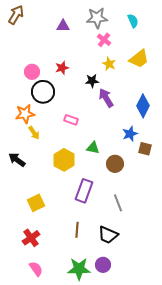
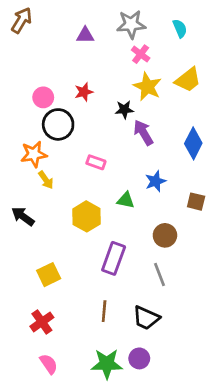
yellow star: (109, 64) -> (147, 87), size x1.5
blue star: (130, 134) -> (155, 181), moved
brown circle: (115, 164) -> (165, 235), moved

